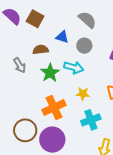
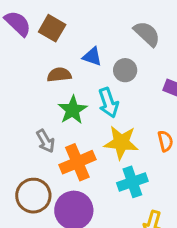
gray semicircle: (87, 20) -> (147, 34), moved
gray arrow: (20, 65) -> (45, 141), moved
cyan arrow: (74, 68) -> (108, 103), turned 54
yellow star: (83, 94) -> (121, 142), size x1.6

